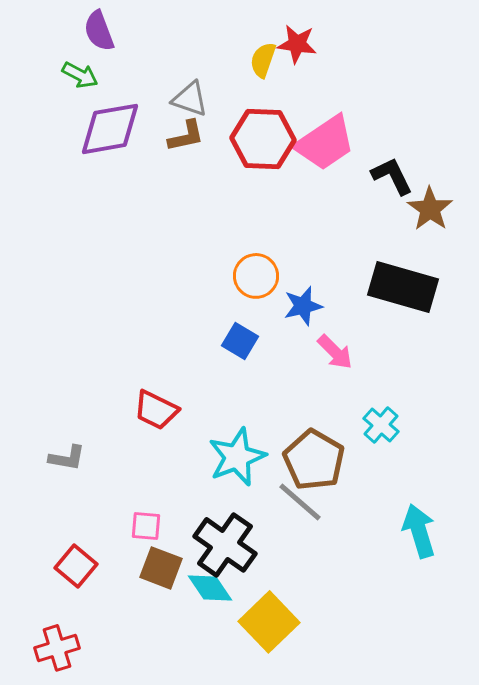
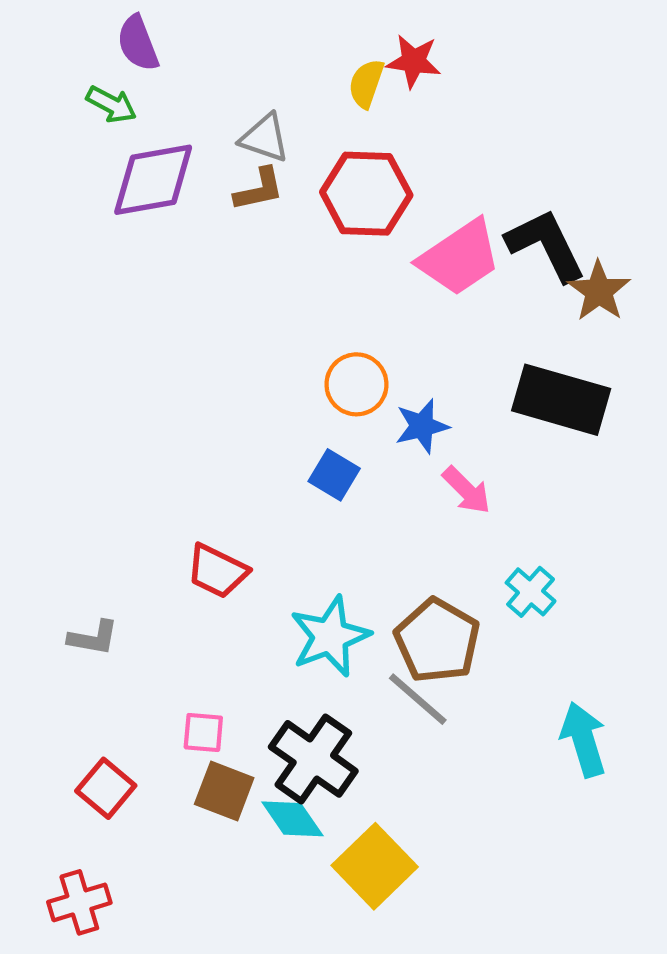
pink trapezoid: (325, 143) -> (460, 258), moved
black L-shape: (392, 176) -> (546, 245), size x1.4

